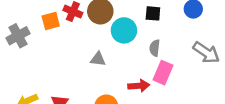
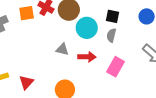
gray semicircle: (155, 48) -> (111, 35), moved
red arrow: (139, 86) -> (87, 57), moved

